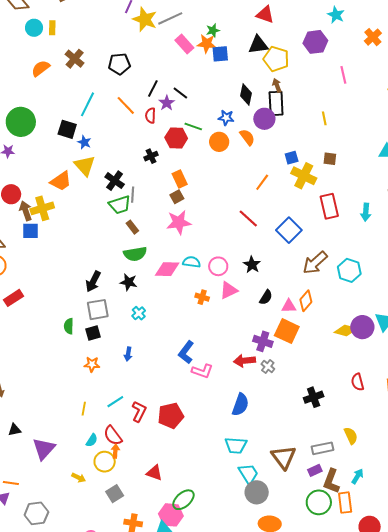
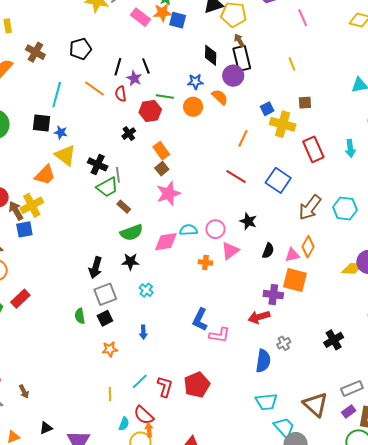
blue square: (220, 54) -> (178, 20), turned 30
black line: (180, 93) -> (146, 66), turned 42
gray cross: (268, 367) -> (284, 343), moved, turned 32

